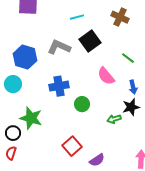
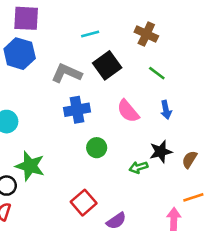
blue hexagon: (25, 57) -> (20, 54), moved
green line: (128, 58) -> (157, 73), moved
blue cross: (59, 86) -> (77, 110), moved
blue arrow: (133, 87) -> (166, 110), moved

